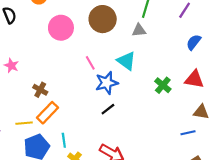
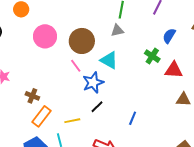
brown circle: (103, 19) -> (82, 41), moved
green cross: (163, 85) -> (152, 56), moved
yellow line: (24, 123) -> (72, 121), moved
blue line: (188, 133) -> (133, 118), moved, turned -48

